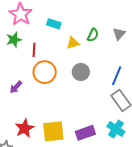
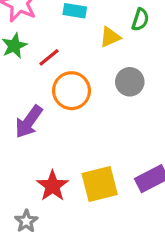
red line: (34, 50) -> (49, 57), turned 56
purple arrow: (16, 87) -> (29, 122), size x1.5

